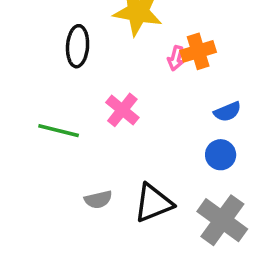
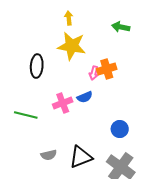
pink cross: (122, 110) -> (63, 103), turned 30
blue semicircle: (227, 112) -> (85, 97), moved

